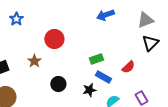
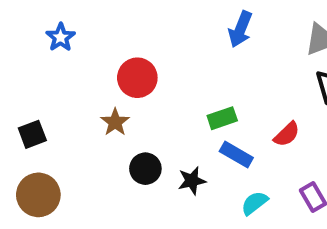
blue arrow: (105, 15) -> (240, 29), turned -48
brown star: (34, 61) -> (115, 122), moved
black star: (89, 90) -> (192, 181), moved

